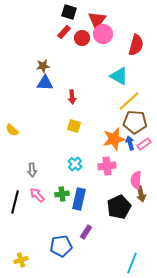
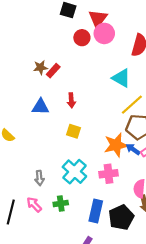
red rectangle: (64, 32) -> (53, 71), moved
blue triangle: (45, 83) -> (40, 107), moved
blue arrow: (130, 143) -> (133, 149), turned -40
cyan cross: (75, 164) -> (74, 172), size x1.6
gray arrow: (32, 170) -> (39, 178), moved
blue rectangle: (79, 199) -> (96, 211), moved

